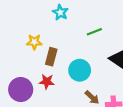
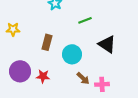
yellow star: (34, 42) -> (13, 29), moved
red star: (47, 82) -> (43, 76), moved

